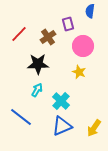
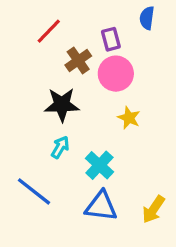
red line: (19, 34) -> (49, 31), moved
pink circle: (83, 46) -> (116, 74), moved
blue triangle: (62, 126) -> (101, 206), turned 30

